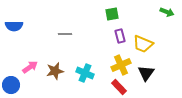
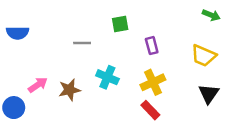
green square: (112, 14) -> (120, 24), moved
yellow trapezoid: (143, 44) -> (204, 56), moved
cyan cross: (85, 73) -> (107, 77), moved
black triangle: (146, 73) -> (209, 94), moved

